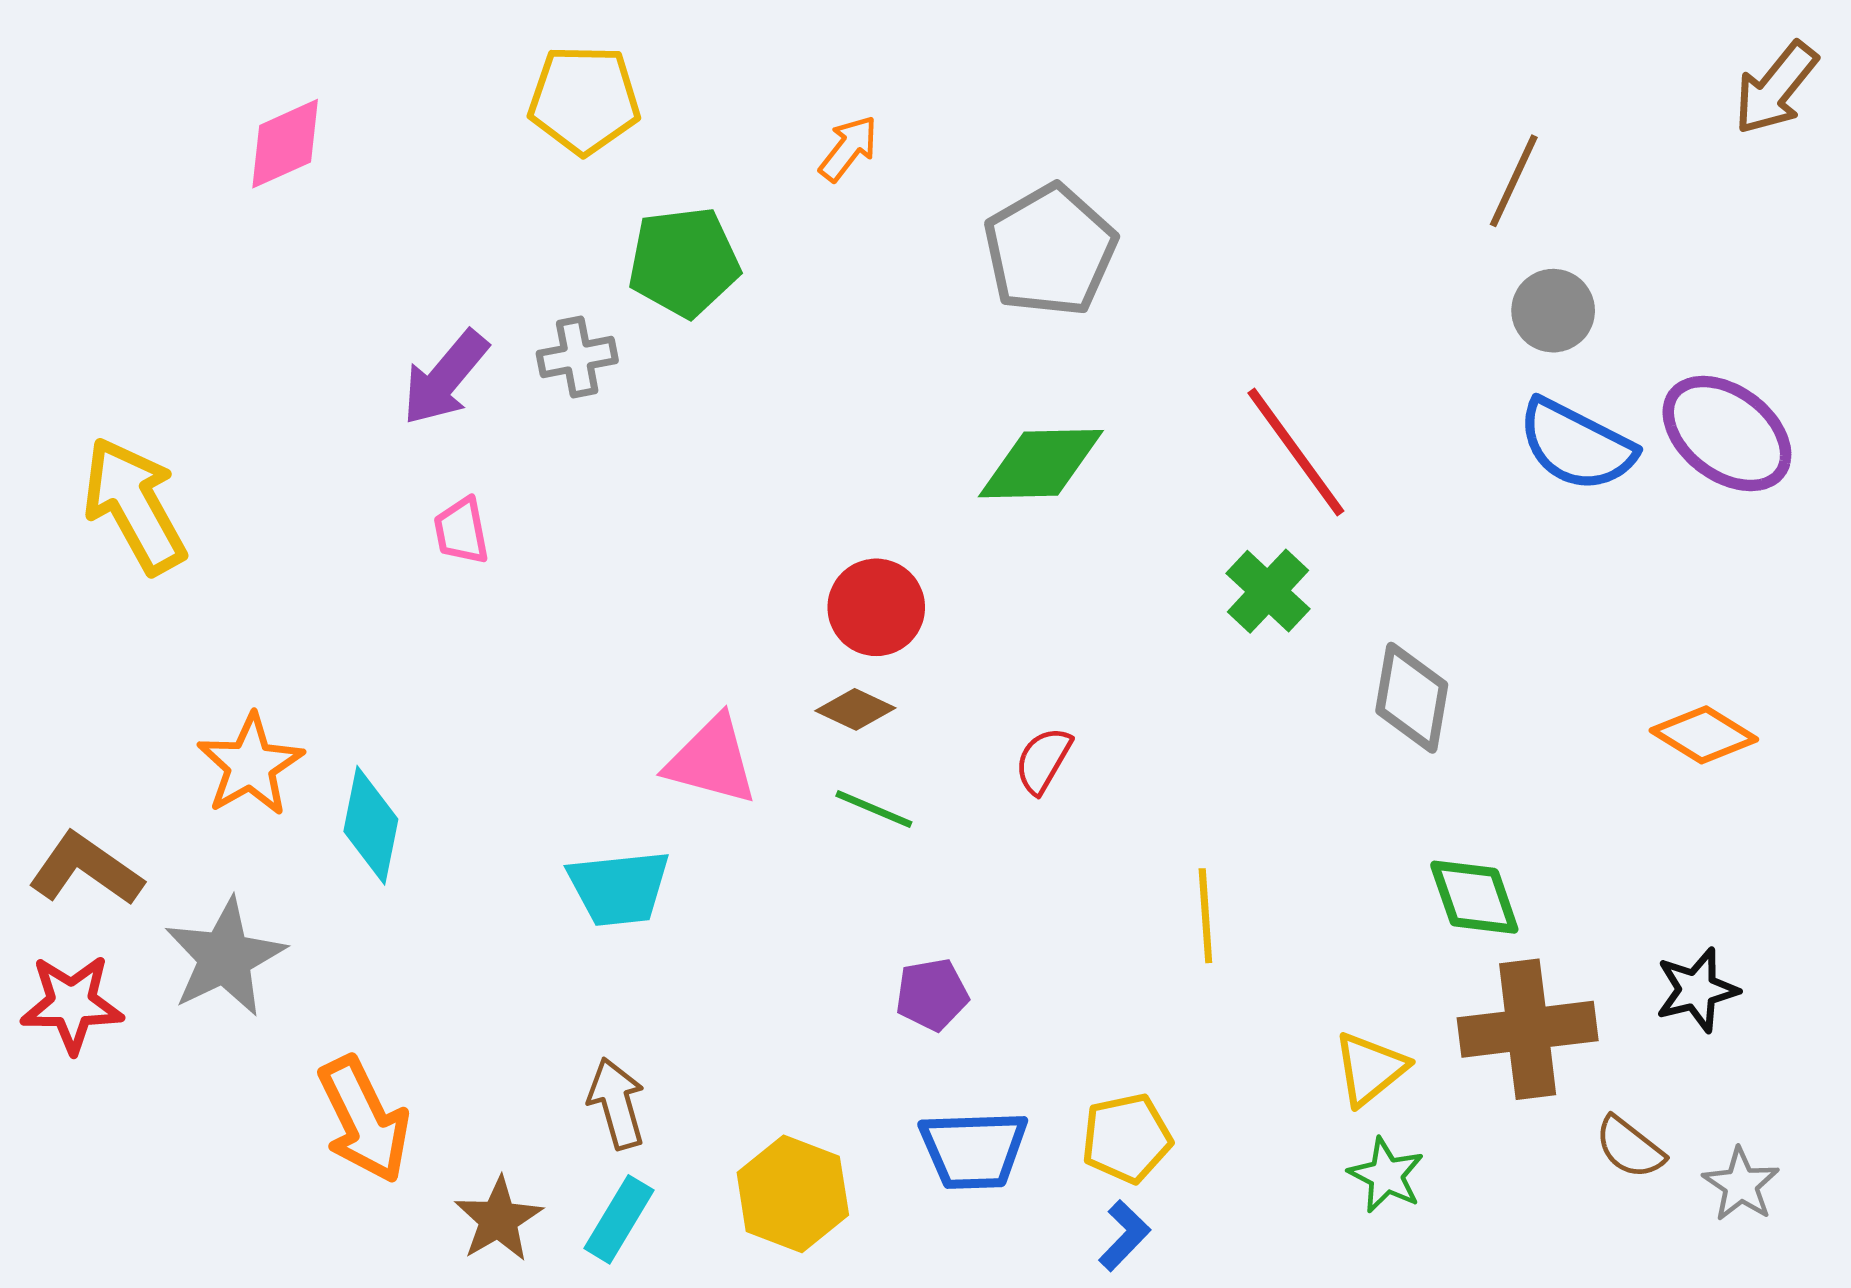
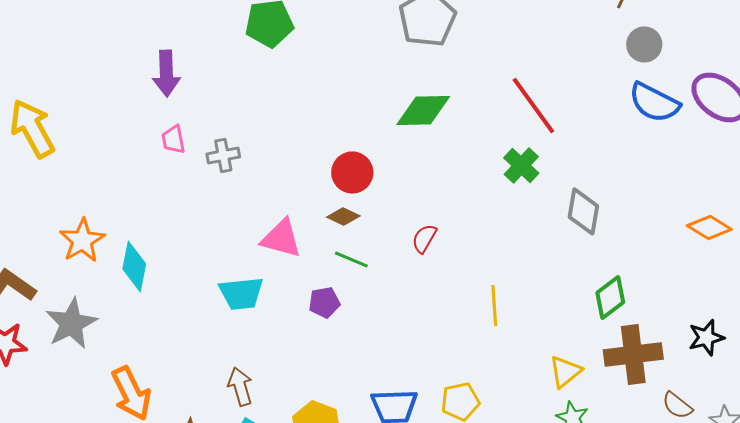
gray cross: (577, 357) -> (223, 155), moved
purple arrow: (445, 378) -> (166, 73), turned -42
green diamond: (1474, 897) -> (610, 297), turned 72
purple pentagon: (932, 994) -> (324, 302), moved

